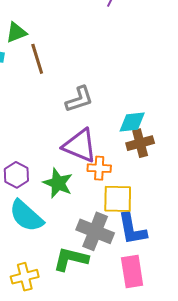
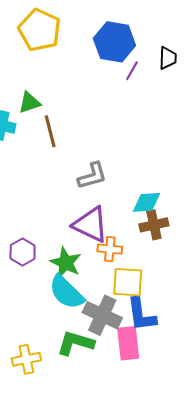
cyan semicircle: (26, 216) -> (66, 292), moved
pink rectangle: (132, 272) -> (128, 343), moved

